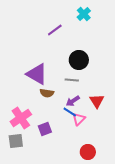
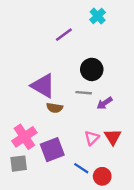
purple arrow: (73, 101) -> (105, 103), moved
red triangle: (97, 101) -> (113, 137), moved
blue line: (70, 112) -> (81, 168), moved
purple square: (45, 129) -> (52, 150), size x1.5

